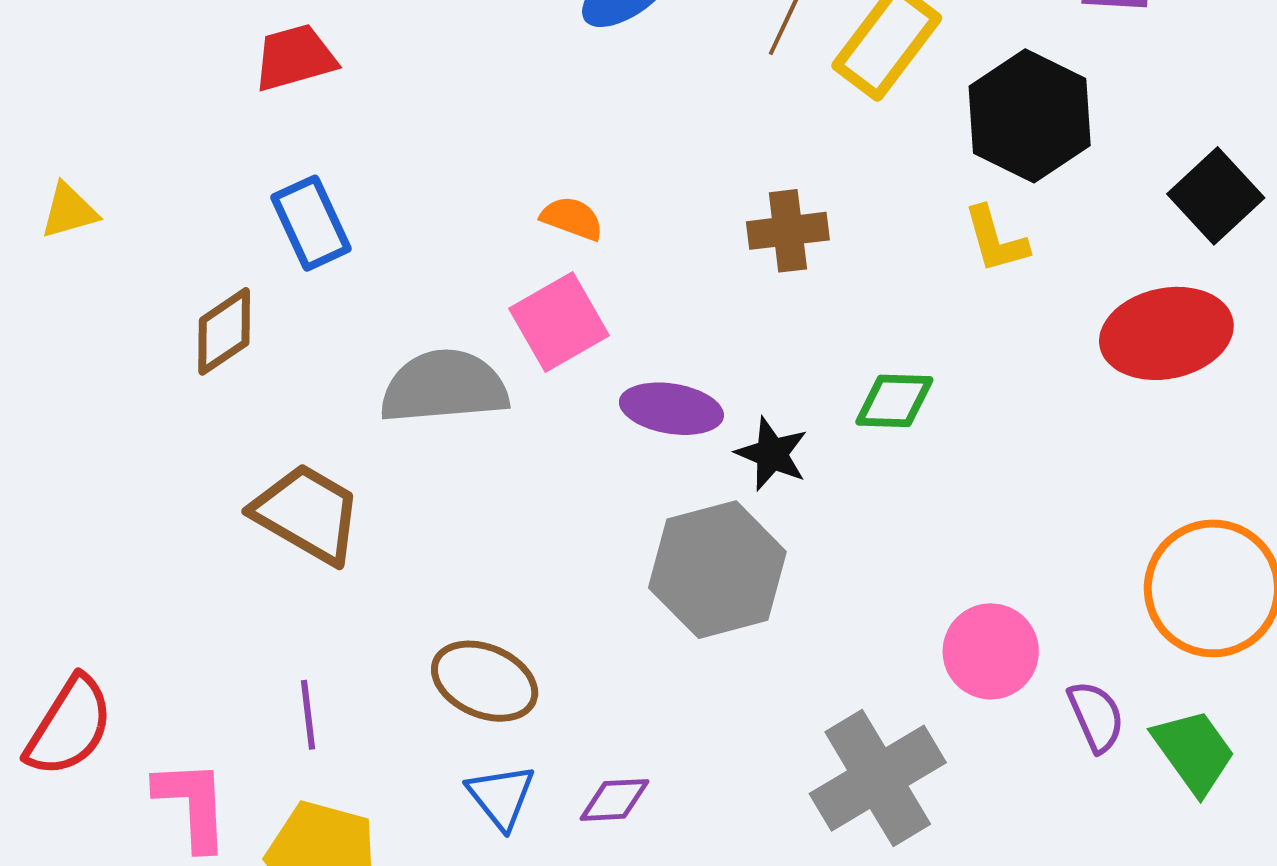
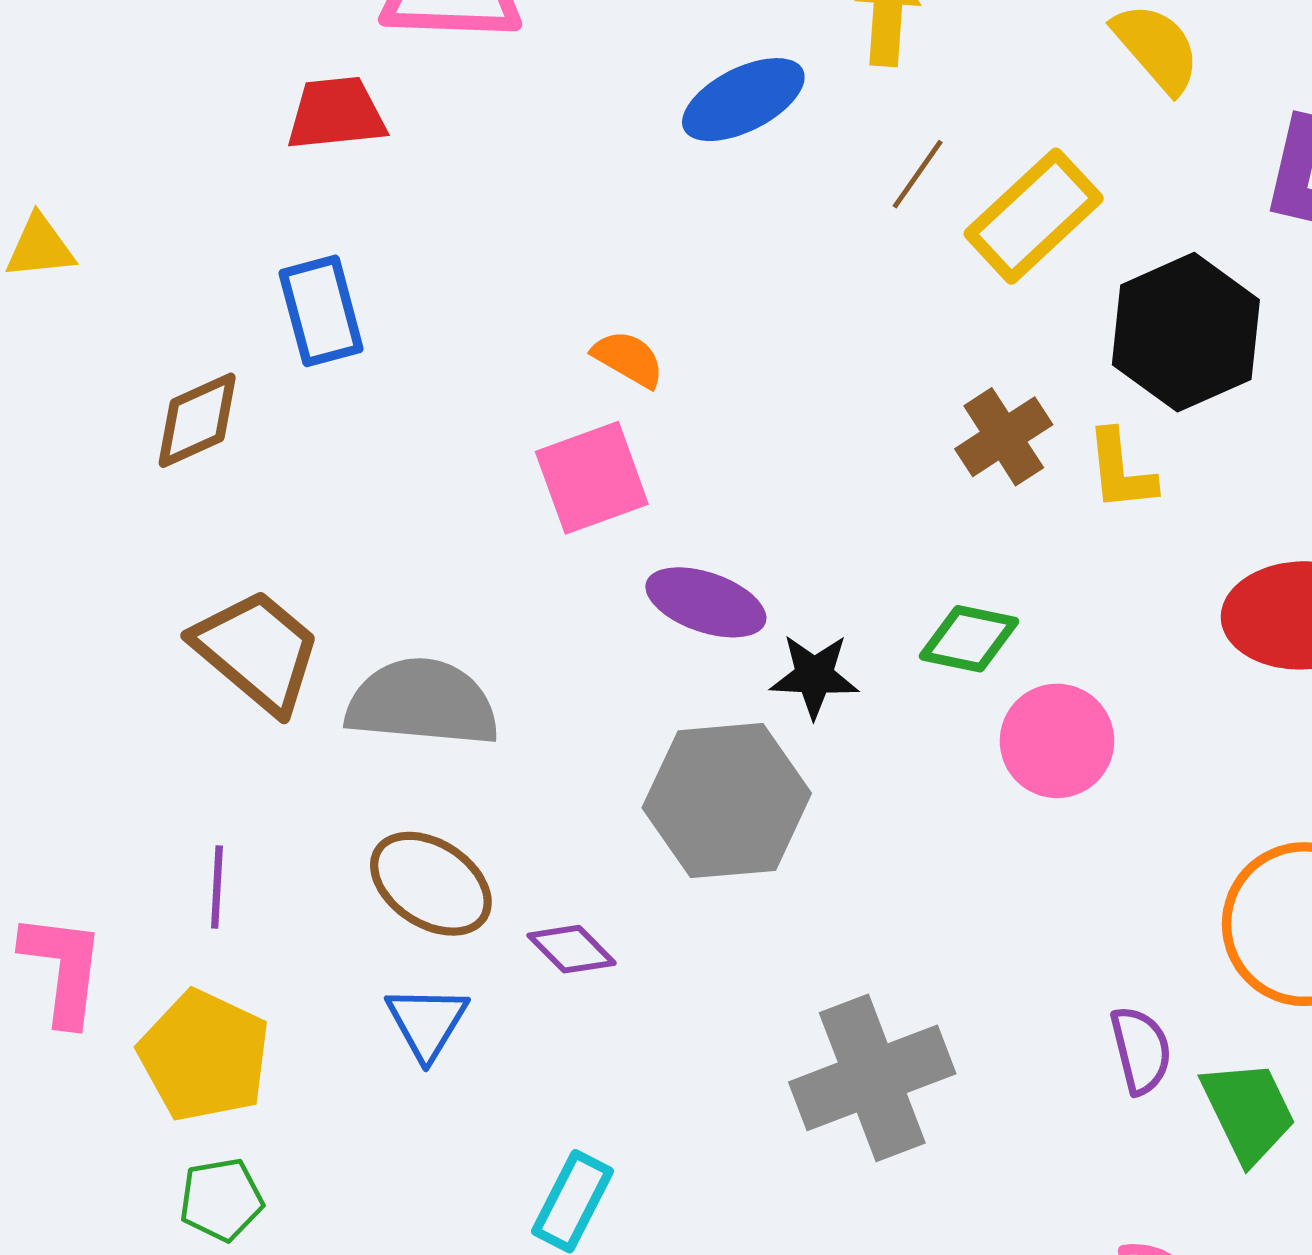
brown cross: (788, 231) -> (1004, 437), moved, turned -36
gray semicircle: (444, 387) -> (422, 703), moved
black star: (772, 454) -> (814, 676), turned -30
pink circle: (991, 651) -> (1057, 741), moved
purple diamond: (615, 800) -> (572, 949), moved, turned 38

